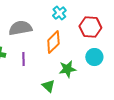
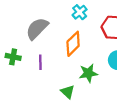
gray semicircle: (20, 28) -> (37, 29), turned -35

